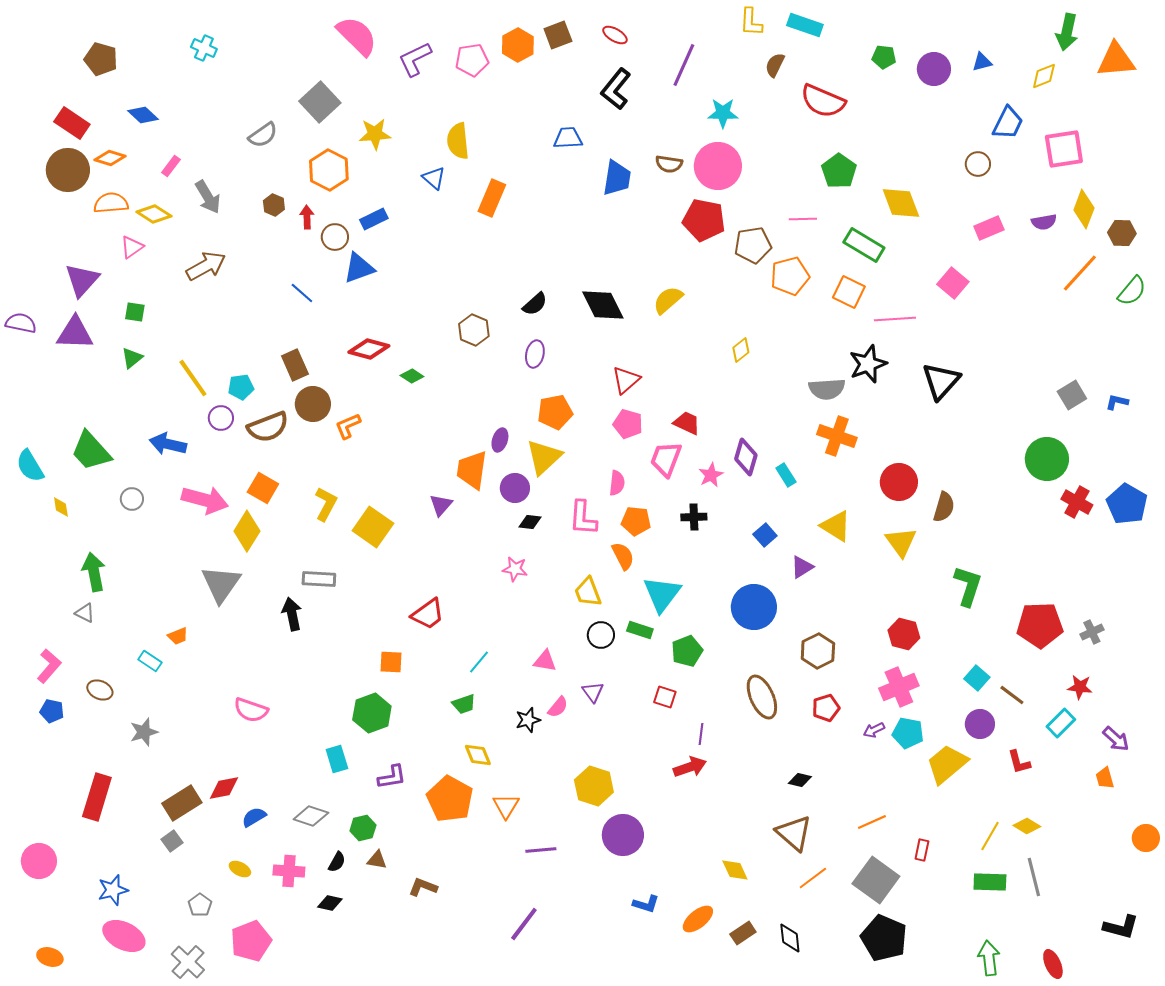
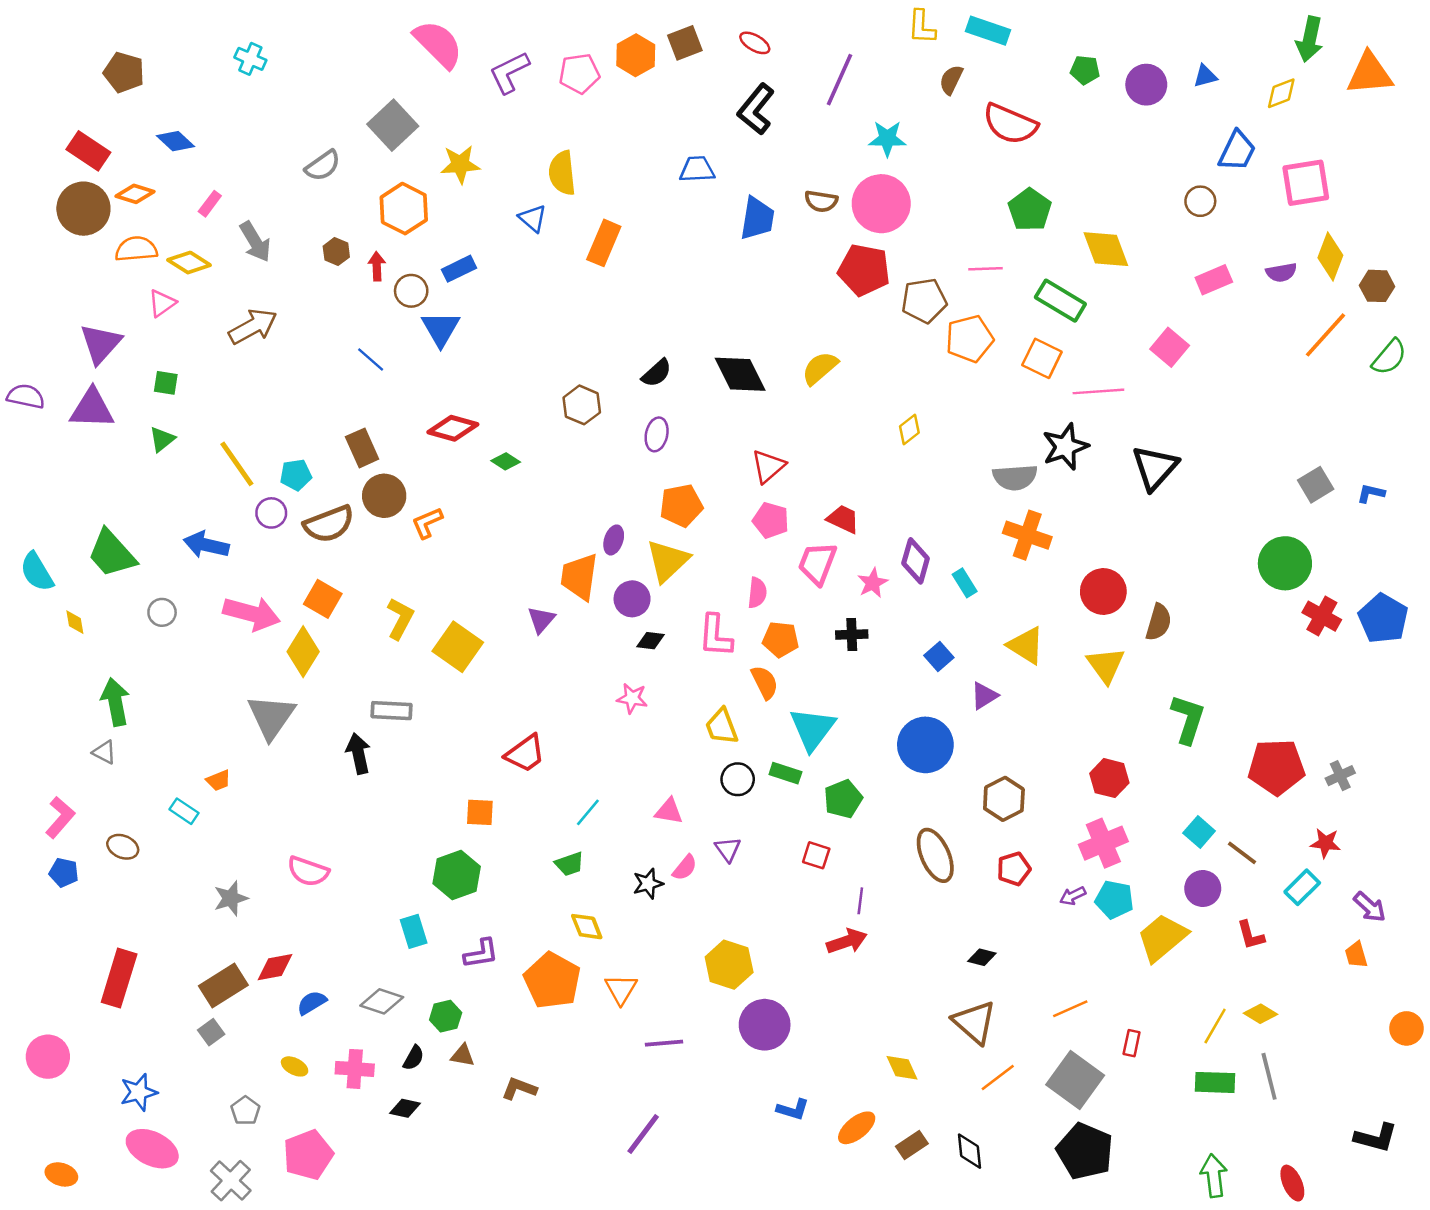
blue triangle: (359, 268) -> (441, 329), turned -40
gray star: (144, 732) -> (231, 898), moved

